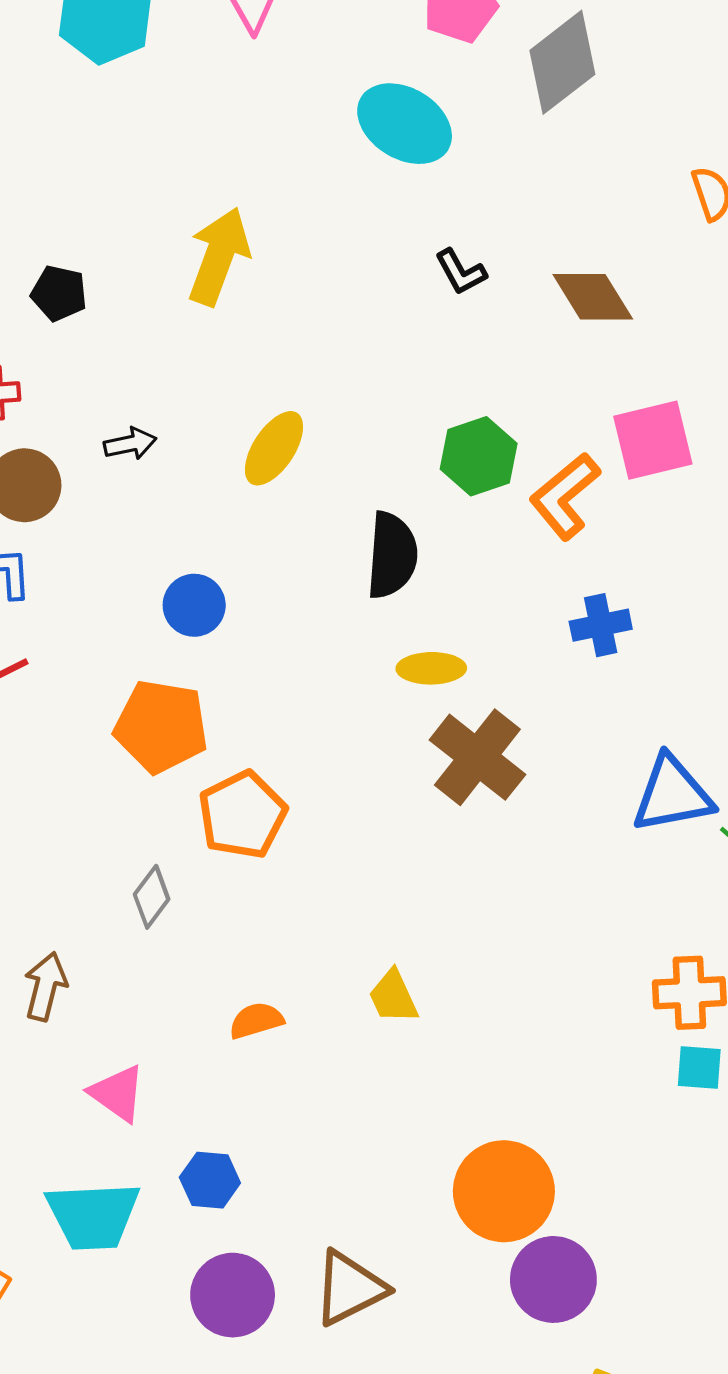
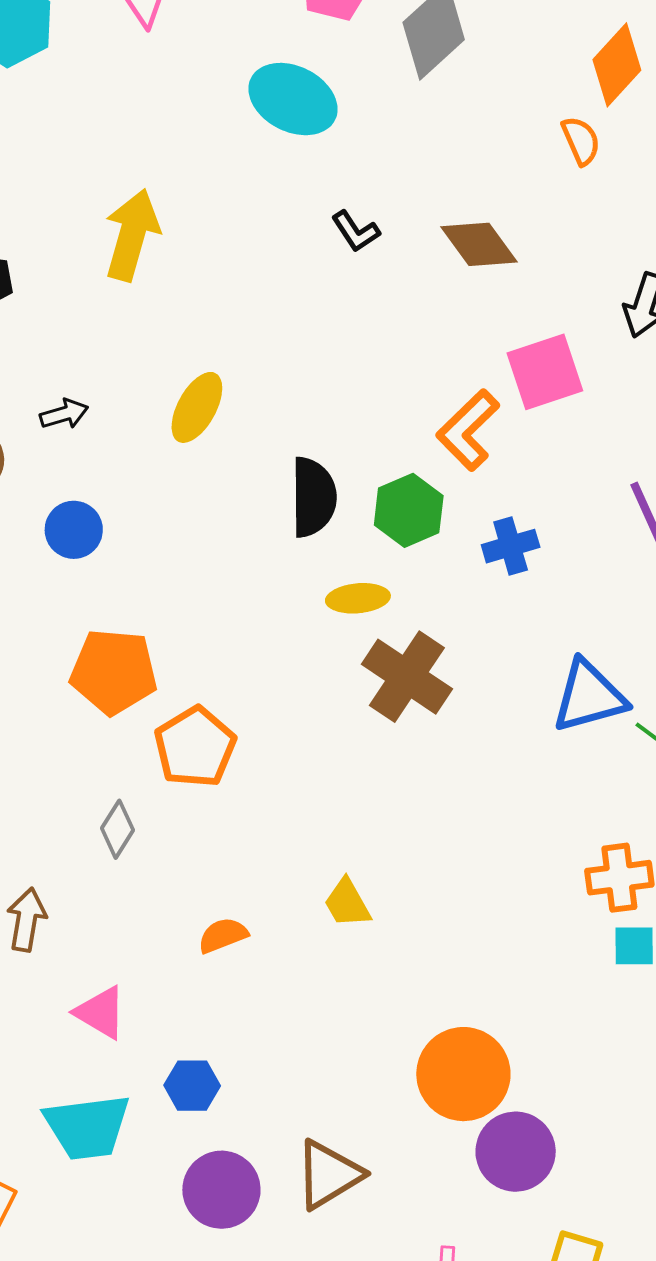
green hexagon: (479, 456) -> (409, 510), moved
blue circle: (194, 605) -> (74, 530), moved

